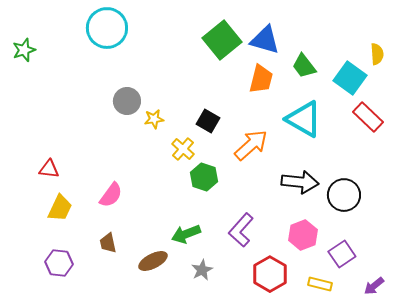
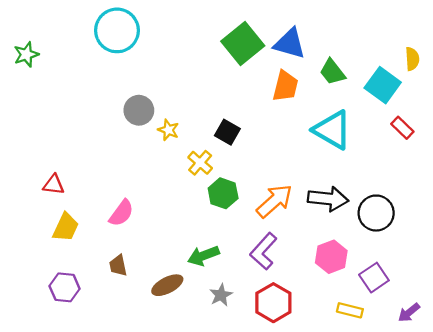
red rectangle: (368, 117) -> (402, 128), size x0.7
yellow star: (154, 119) -> (168, 130), turned 30
orange arrow: (251, 145) -> (274, 201), moved
red hexagon: (270, 274) -> (273, 303), moved

